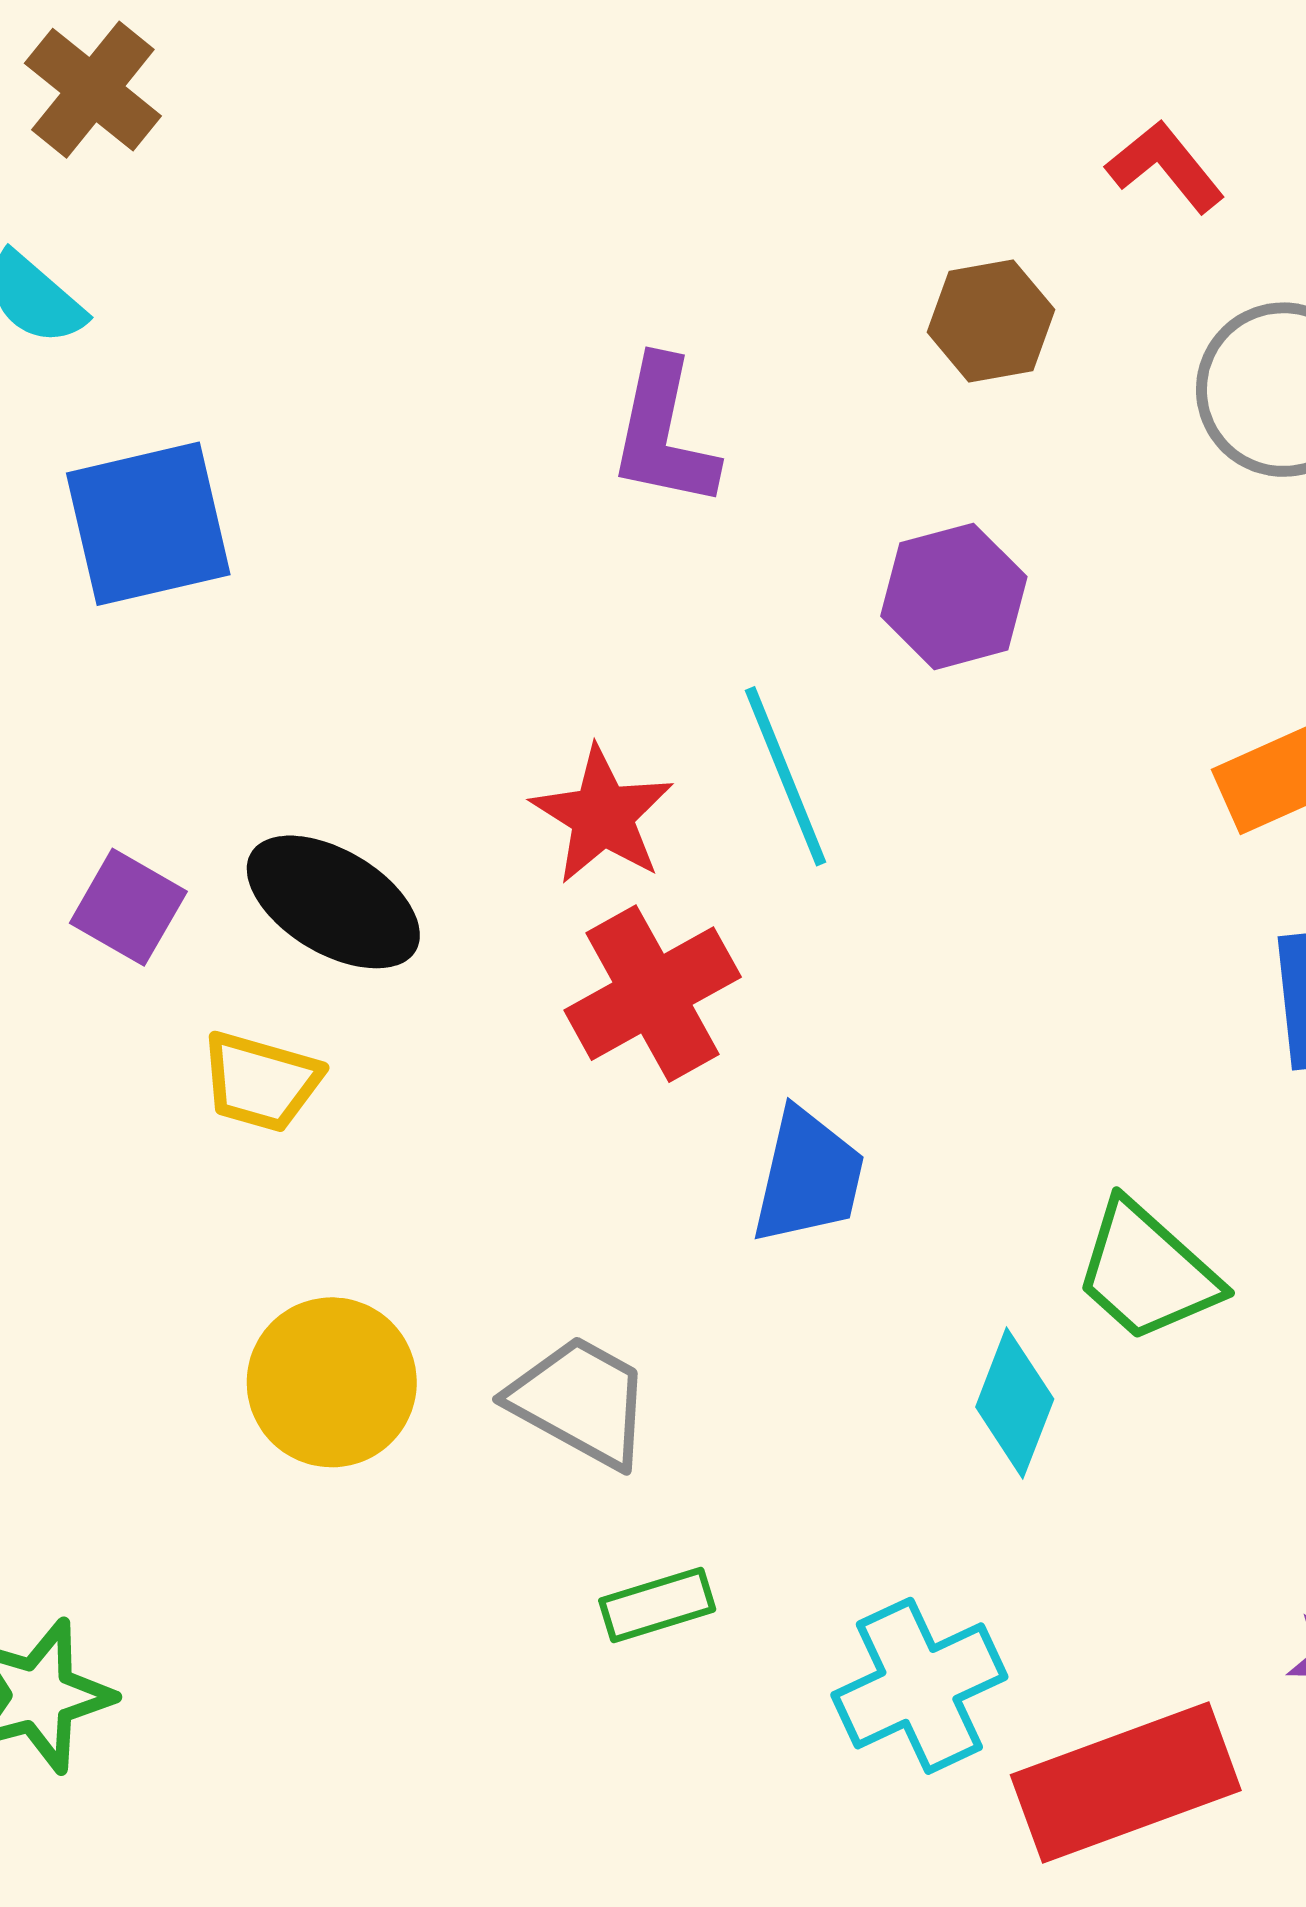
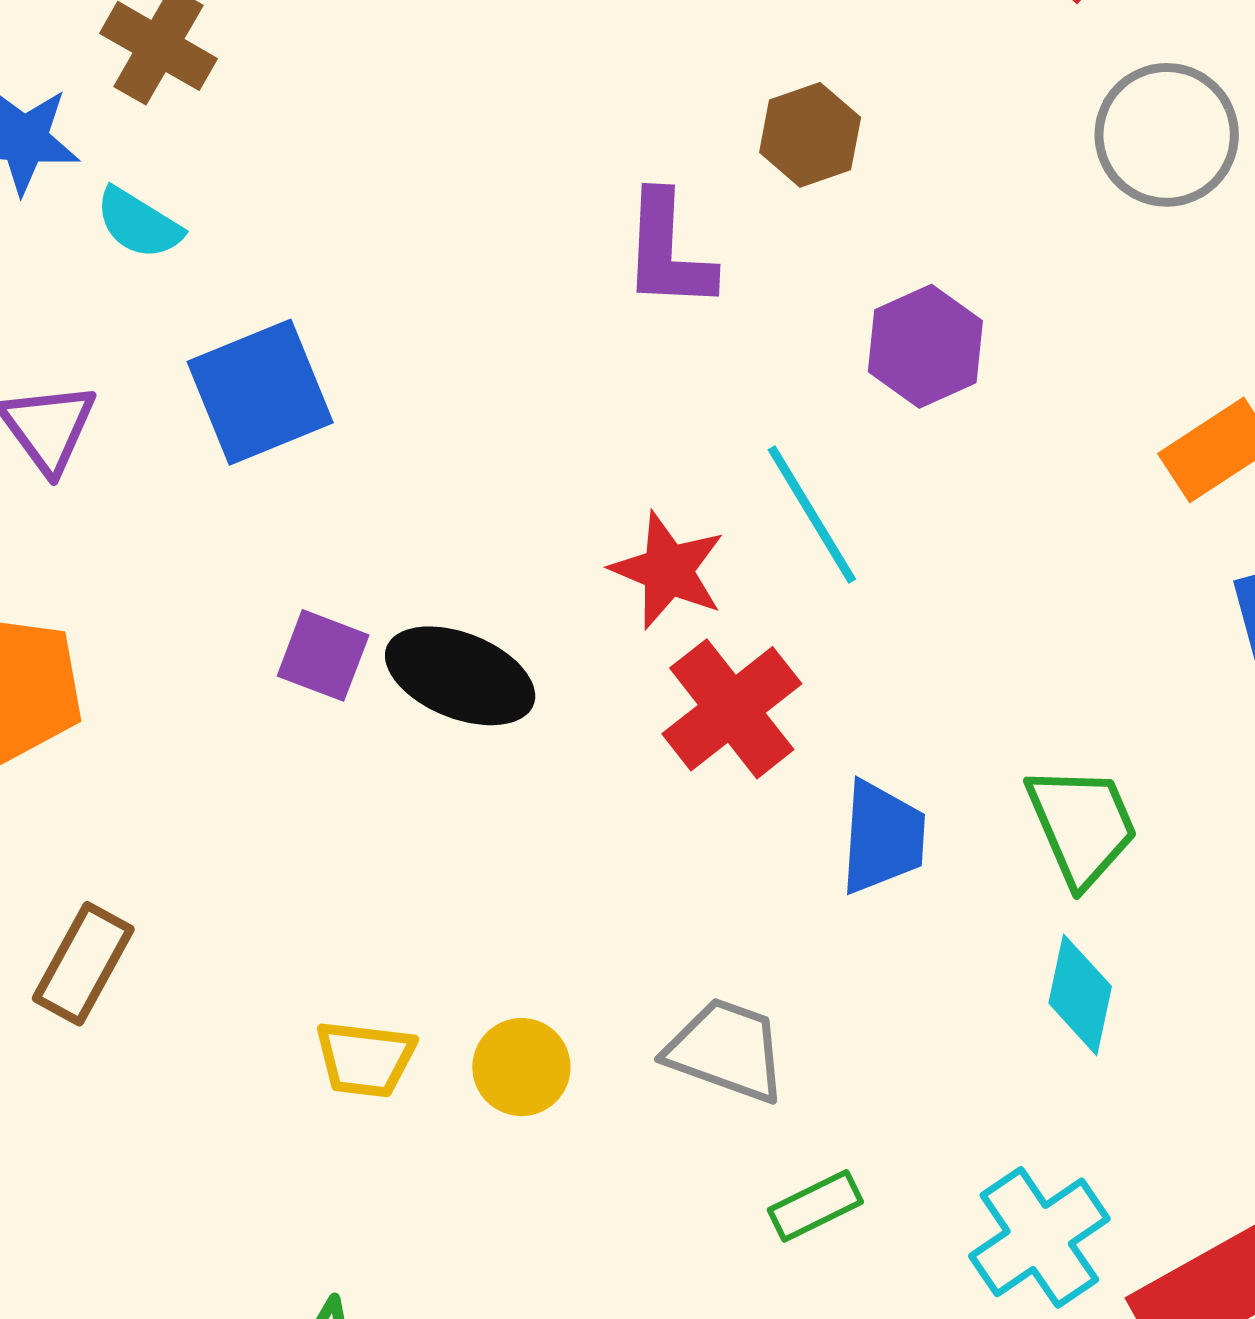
brown hexagon: (991, 321) -> (810, 135), moved
purple square: (128, 907) -> (323, 655), moved
yellow trapezoid: (261, 1082) -> (365, 1059), moved
green trapezoid: (1147, 1272) -> (1082, 825), moved, turned -146
yellow circle: (332, 1382) -> (521, 1067), size x0.7

